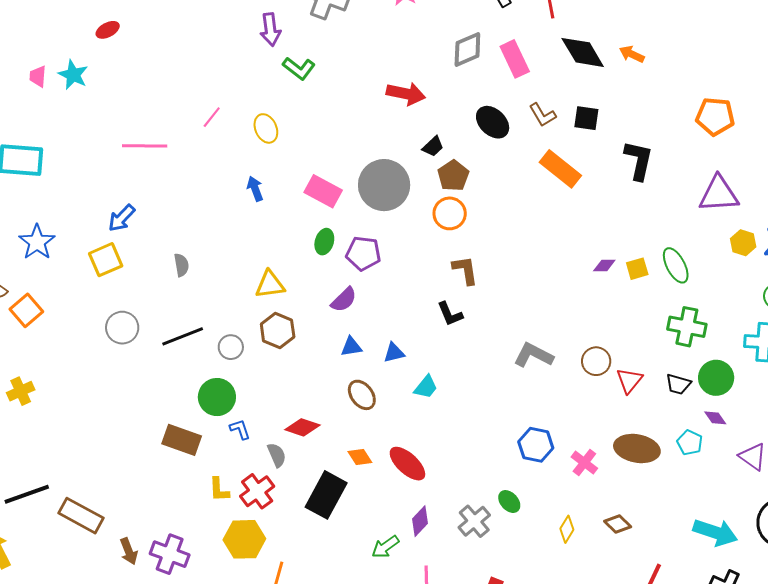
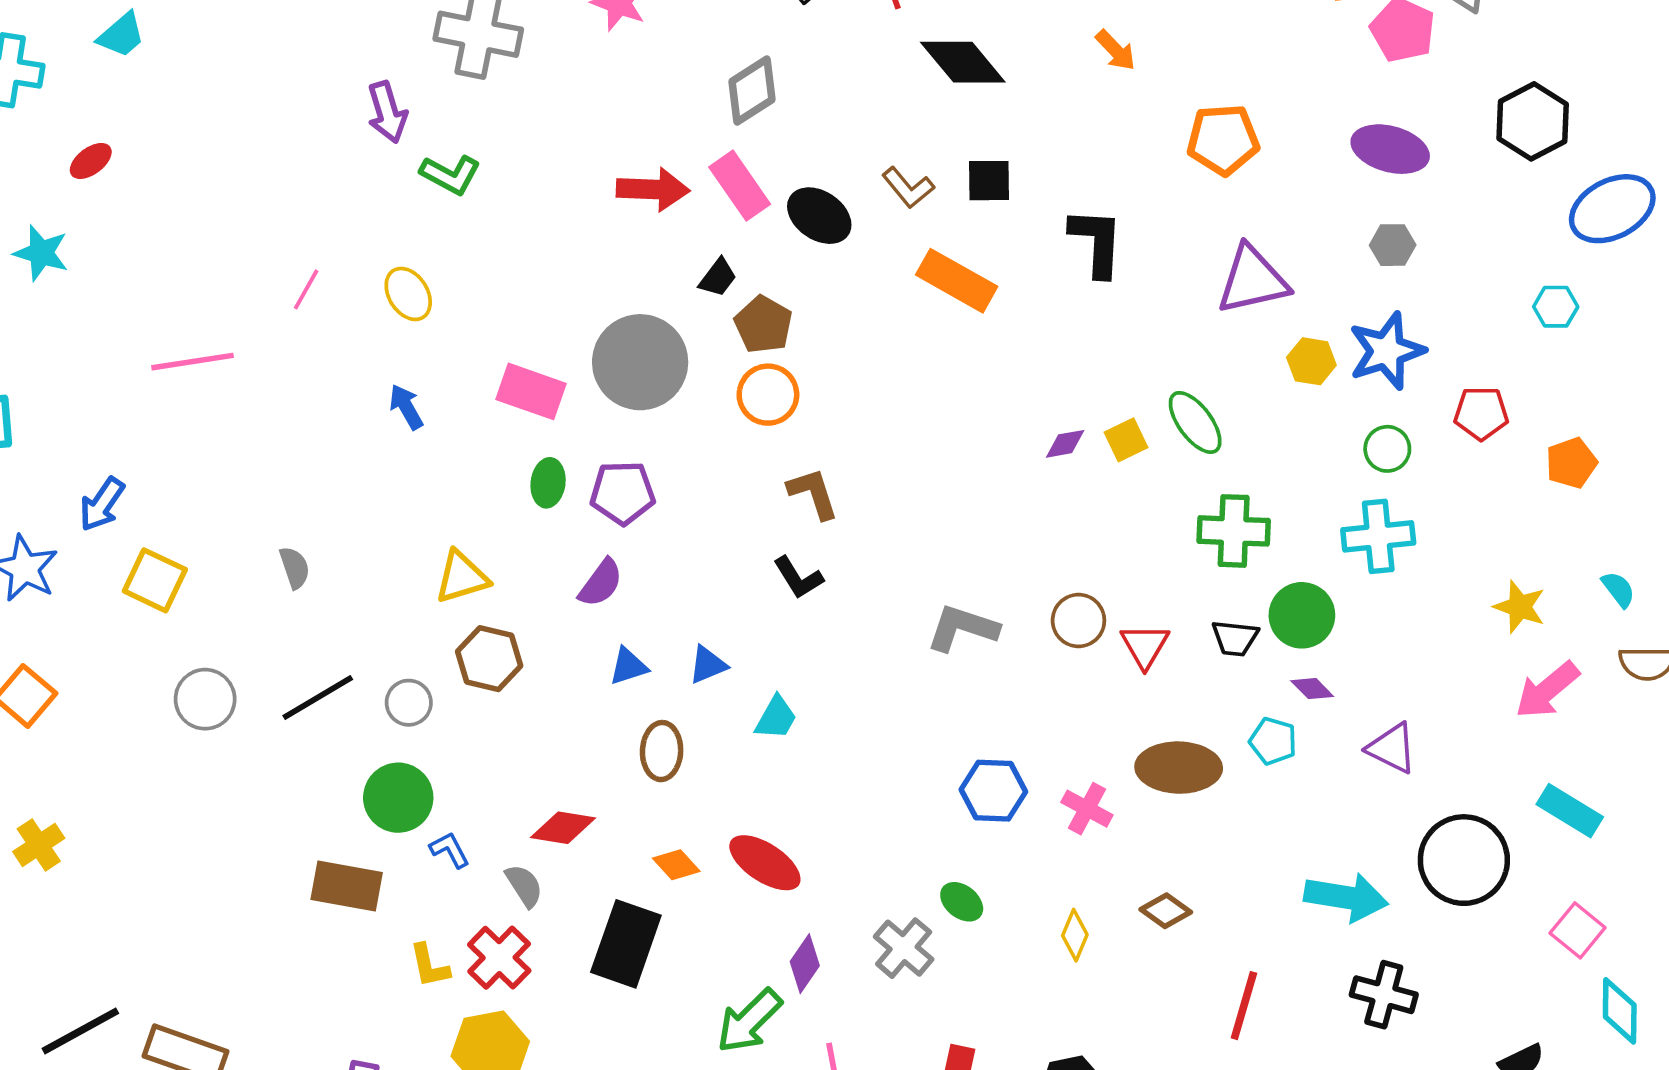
orange arrow: (632, 54) -> (1116, 50), moved, turned -150
pink rectangle: (515, 59) -> (740, 186), moved
blue arrow: (122, 218) -> (102, 504), moved
yellow square: (106, 260) -> (155, 580), turned -32
brown ellipse: (362, 395) -> (662, 751), turned 48
green arrow: (385, 547) -> (749, 1021), size x1.4

